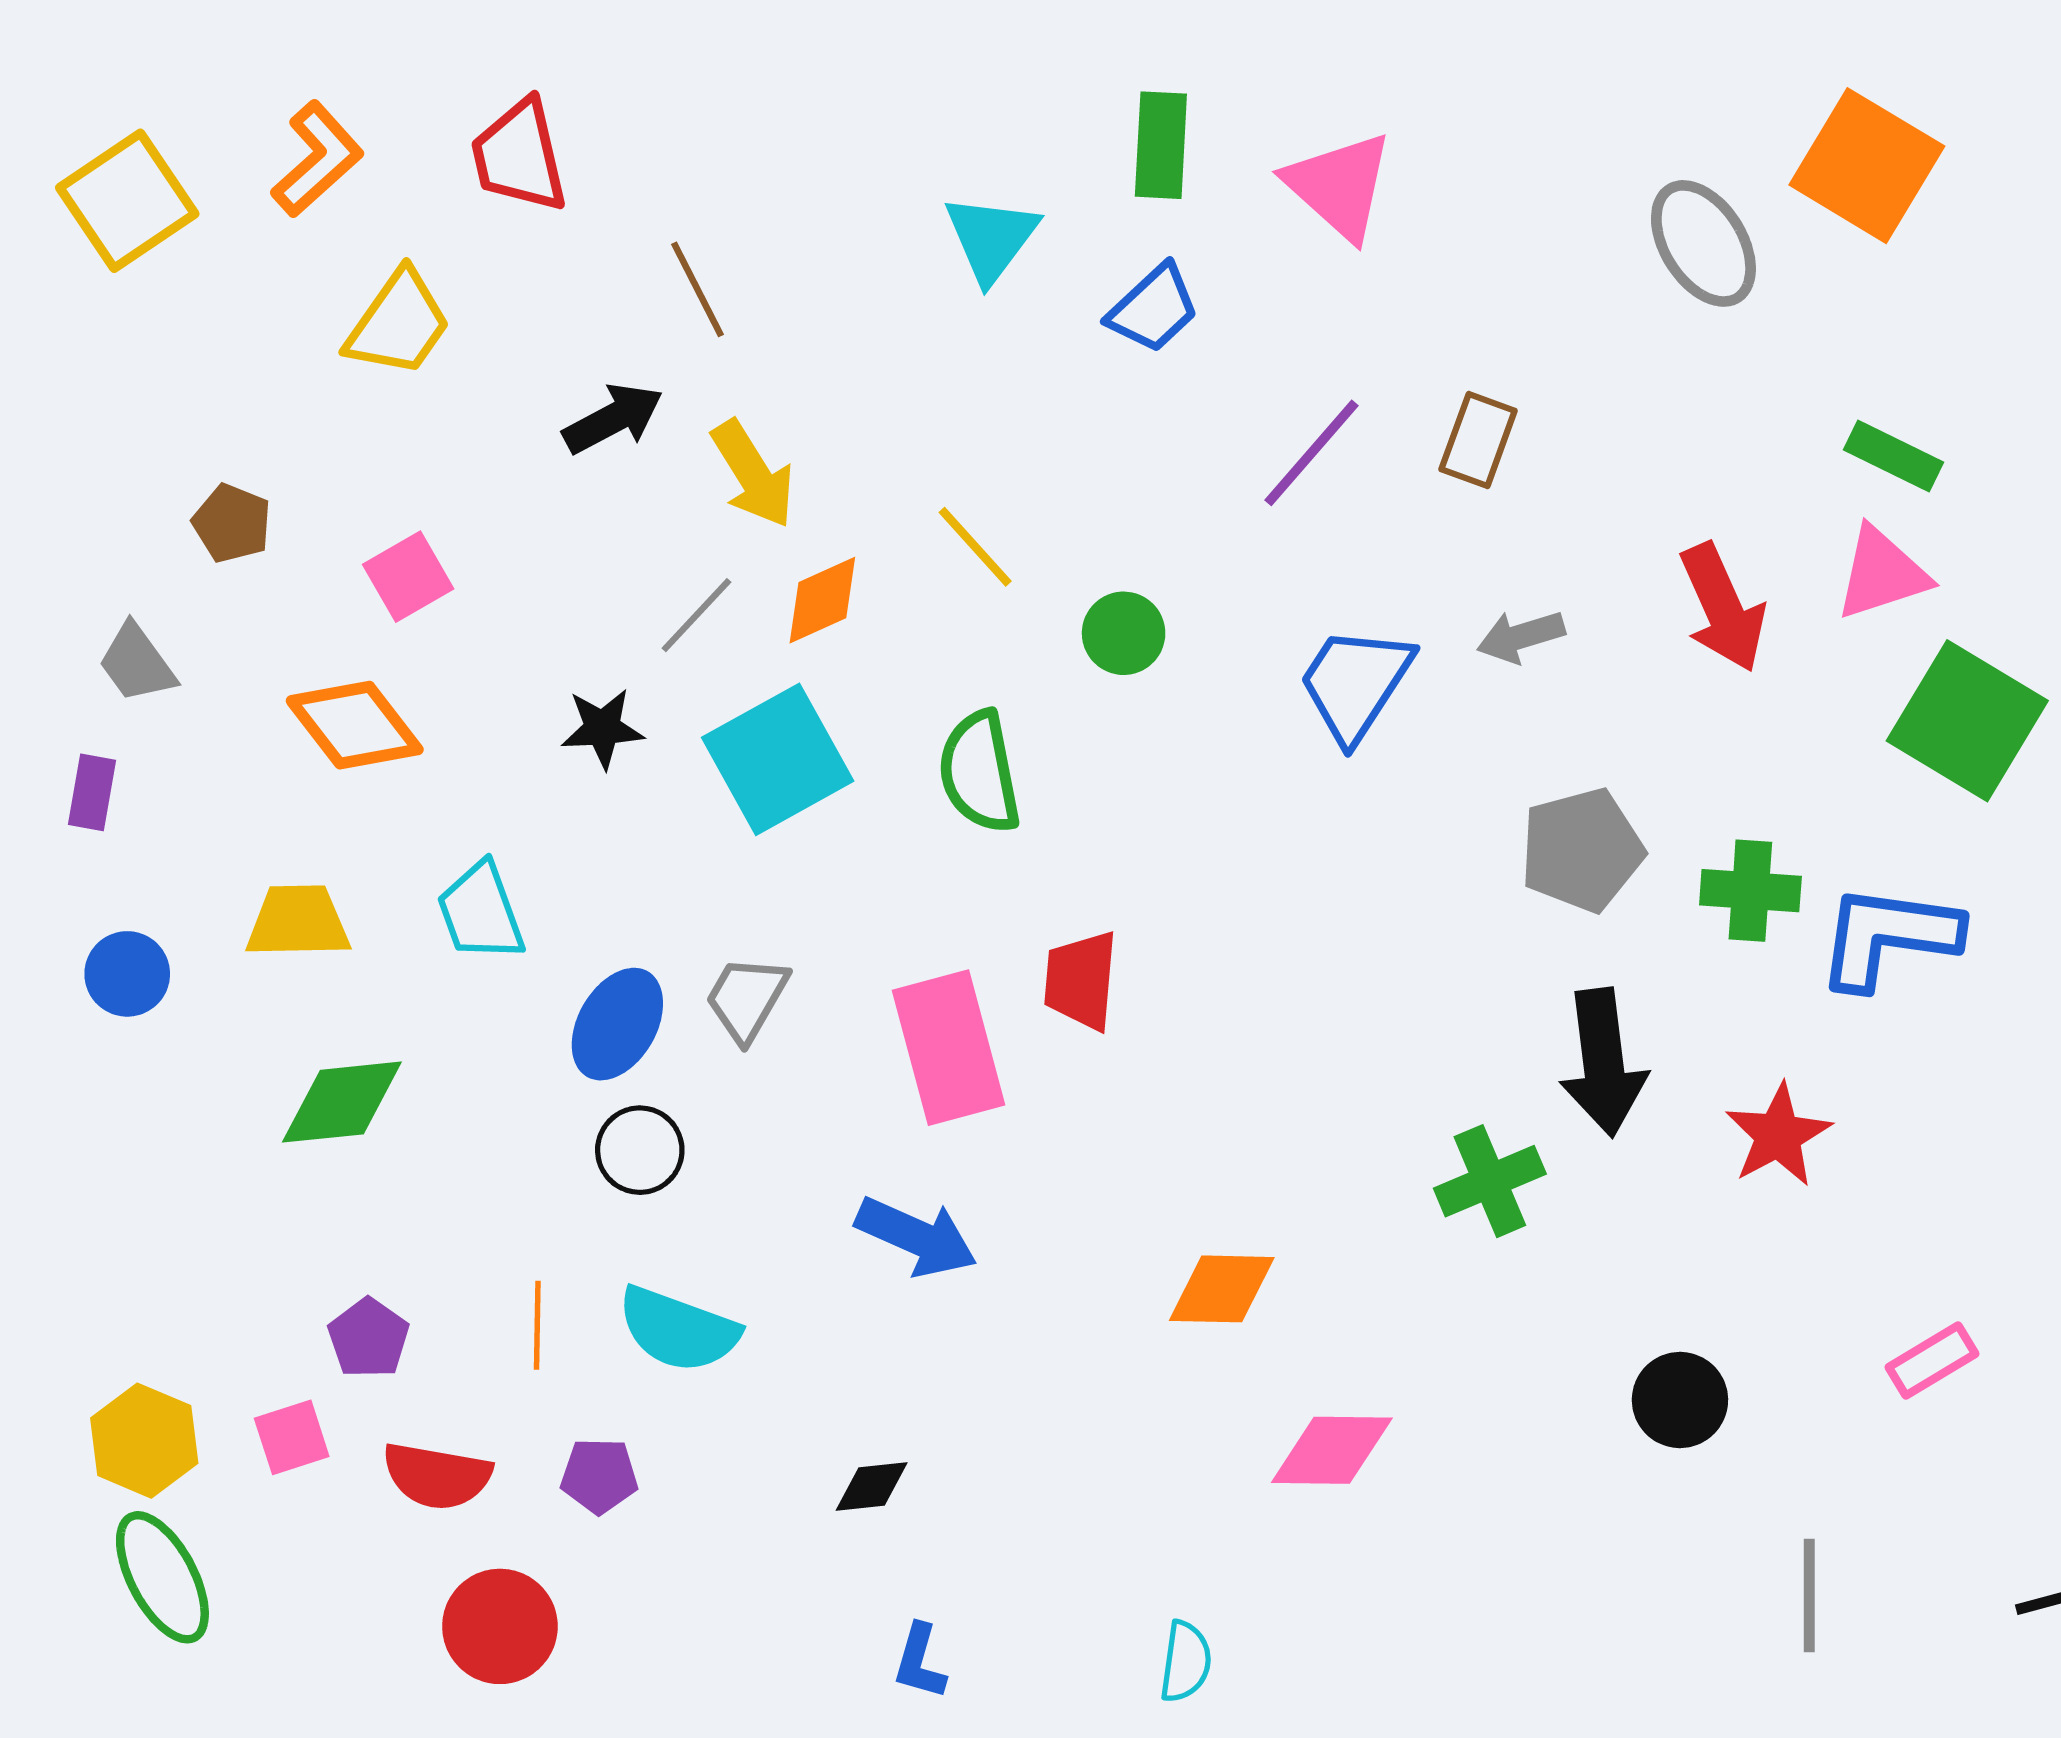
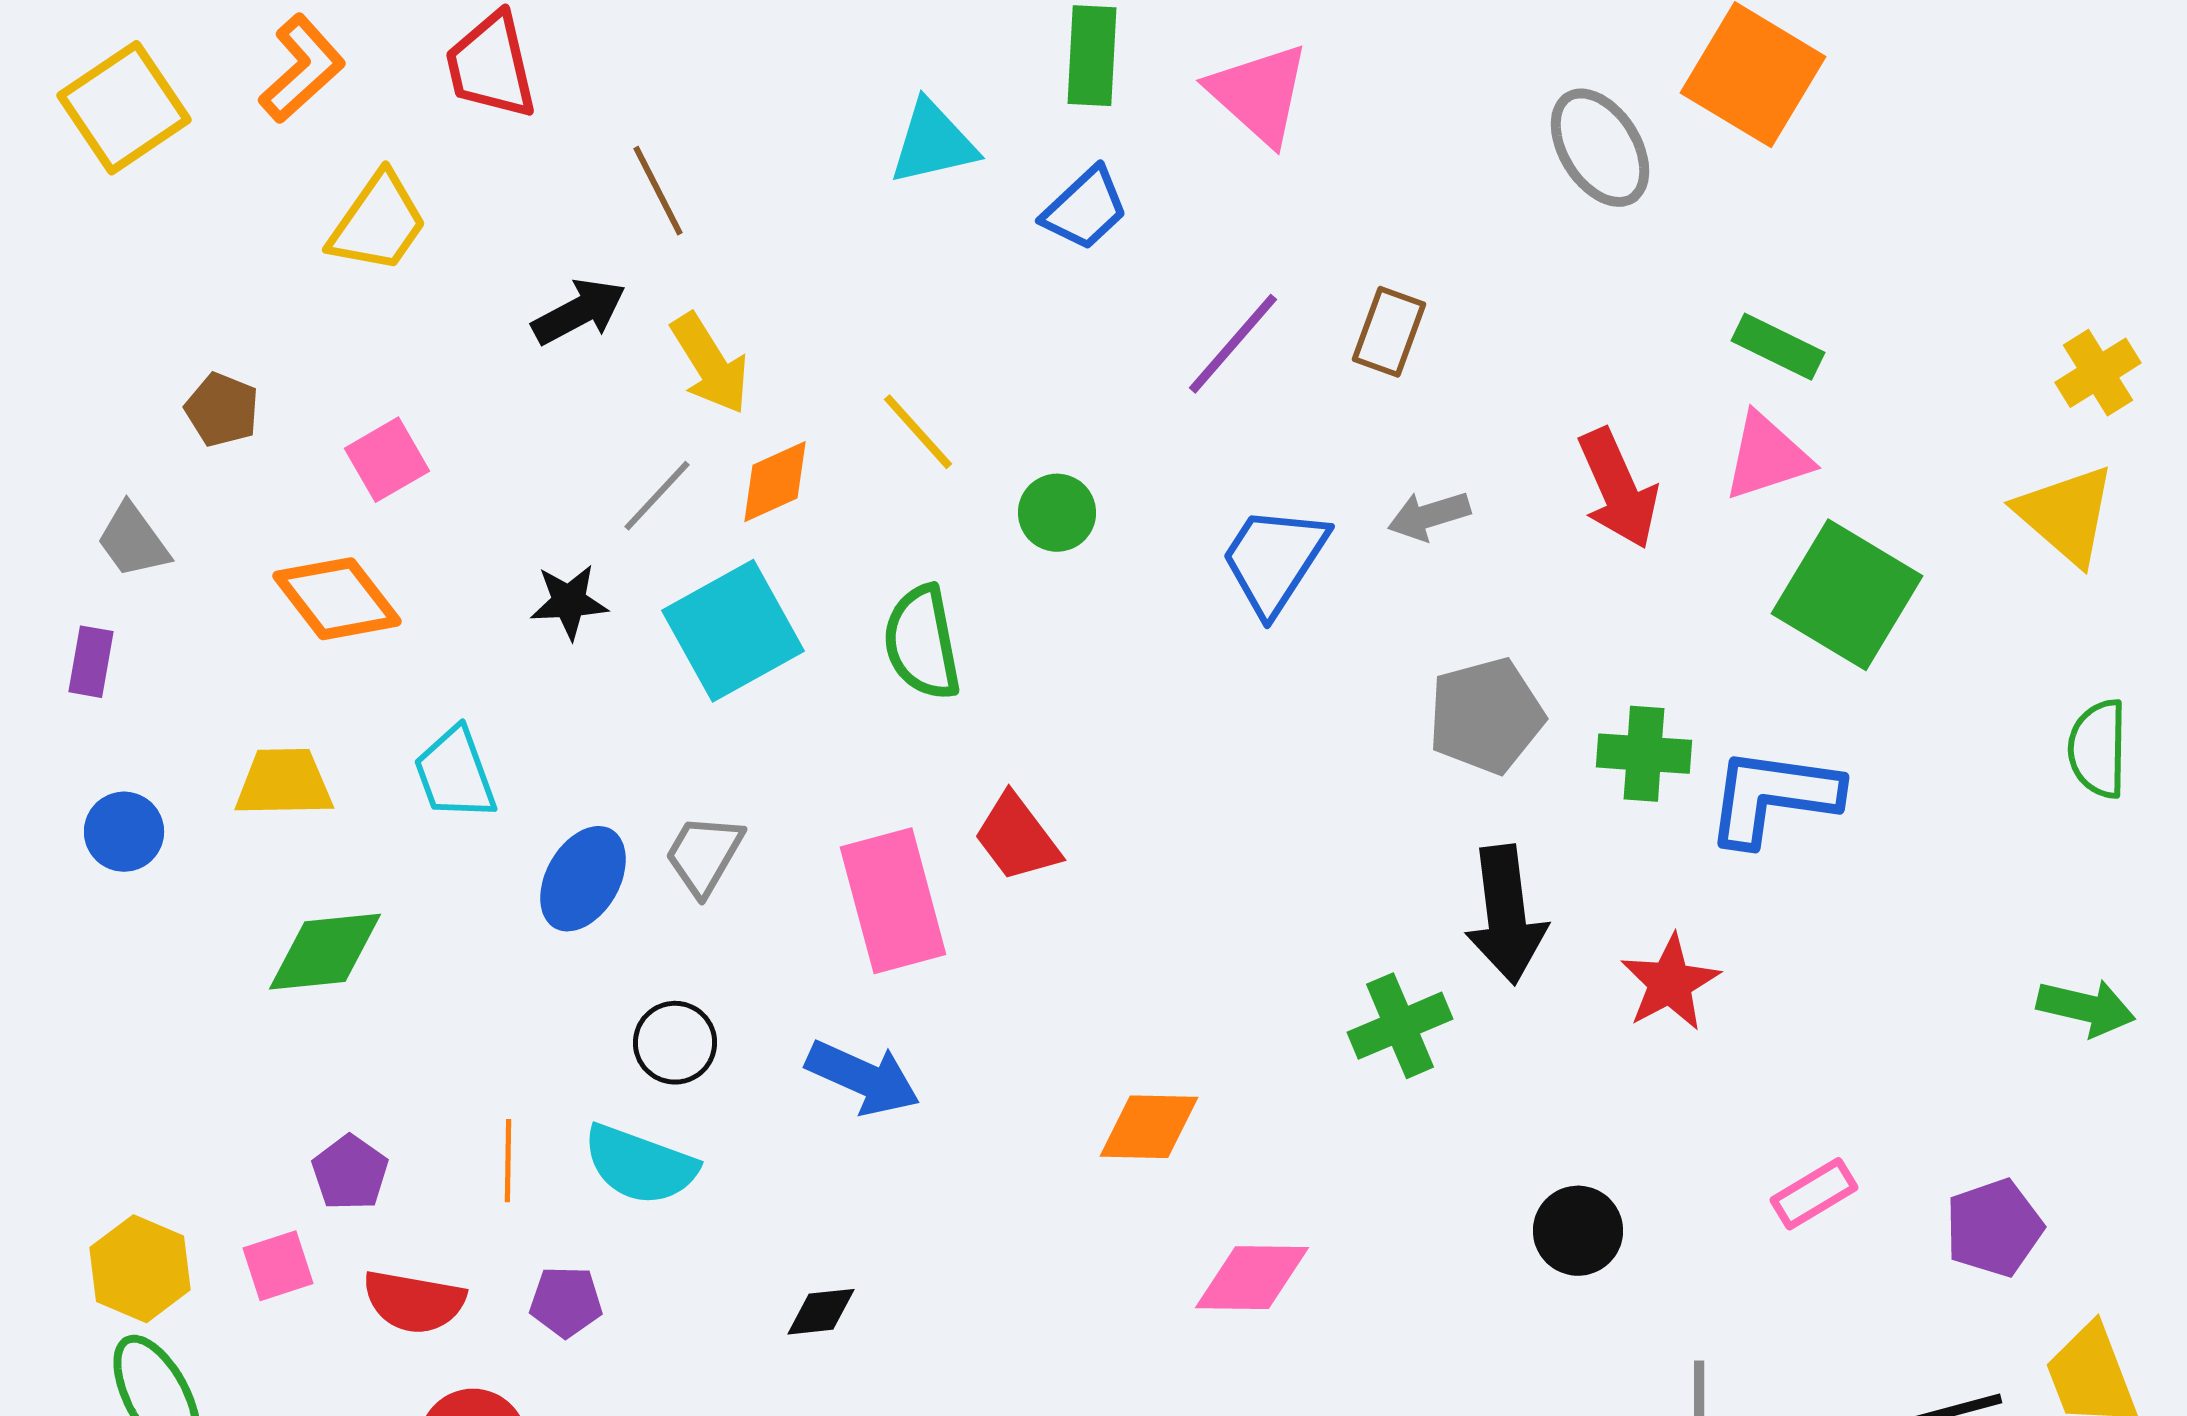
cyan triangle: (991, 238) -> (933, 143), turned 40
red trapezoid: (1081, 980) -> (1017, 838), turned -42
black circle: (640, 1150) -> (675, 1043), moved

